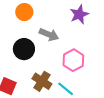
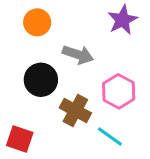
brown cross: (42, 81) -> (75, 110), moved

